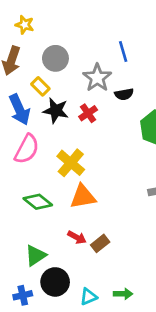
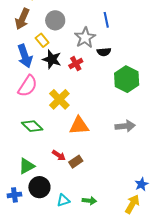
orange triangle: (83, 197) -> (79, 126), moved

